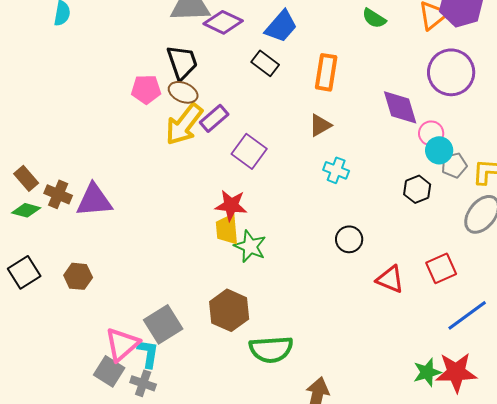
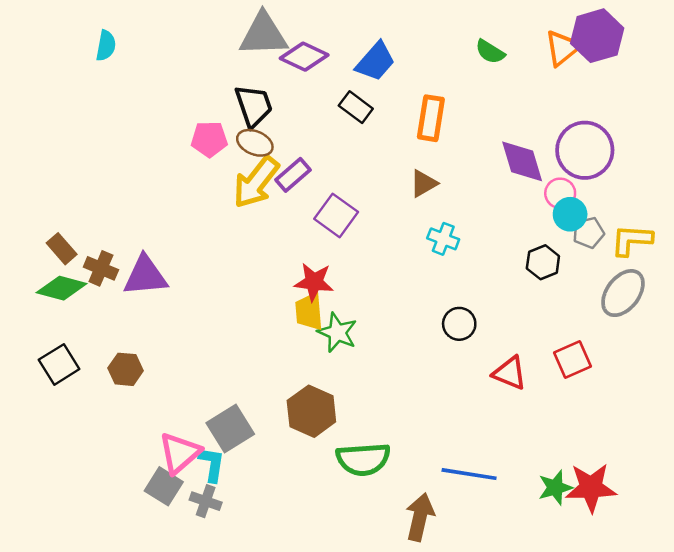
purple circle: (451, 72) -> (585, 150), moved
green diamond: (26, 210) -> (62, 288), size x1.4
blue line: (467, 315) -> (469, 474), moved, turned 45

